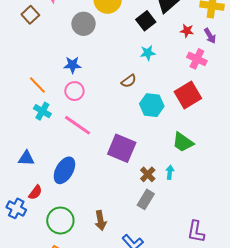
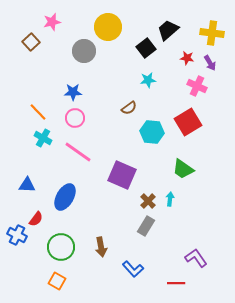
purple L-shape: (196, 232) -> (196, 258), turned 135

